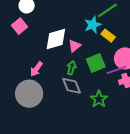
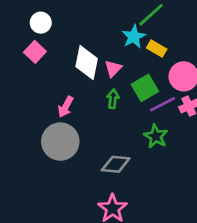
white diamond: (56, 39) -> (87, 63), turned -55
purple line: (116, 70) -> (163, 104), moved
gray diamond: (72, 86) -> (116, 164), moved, turned -55

